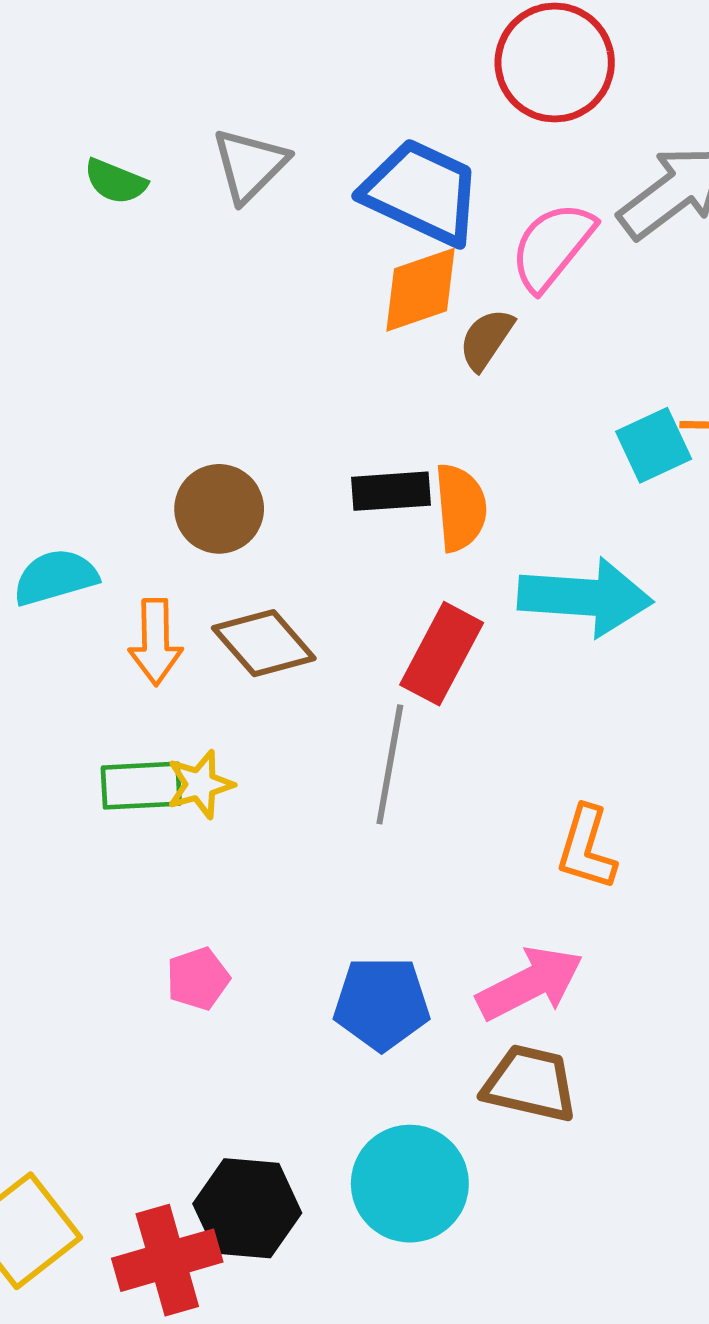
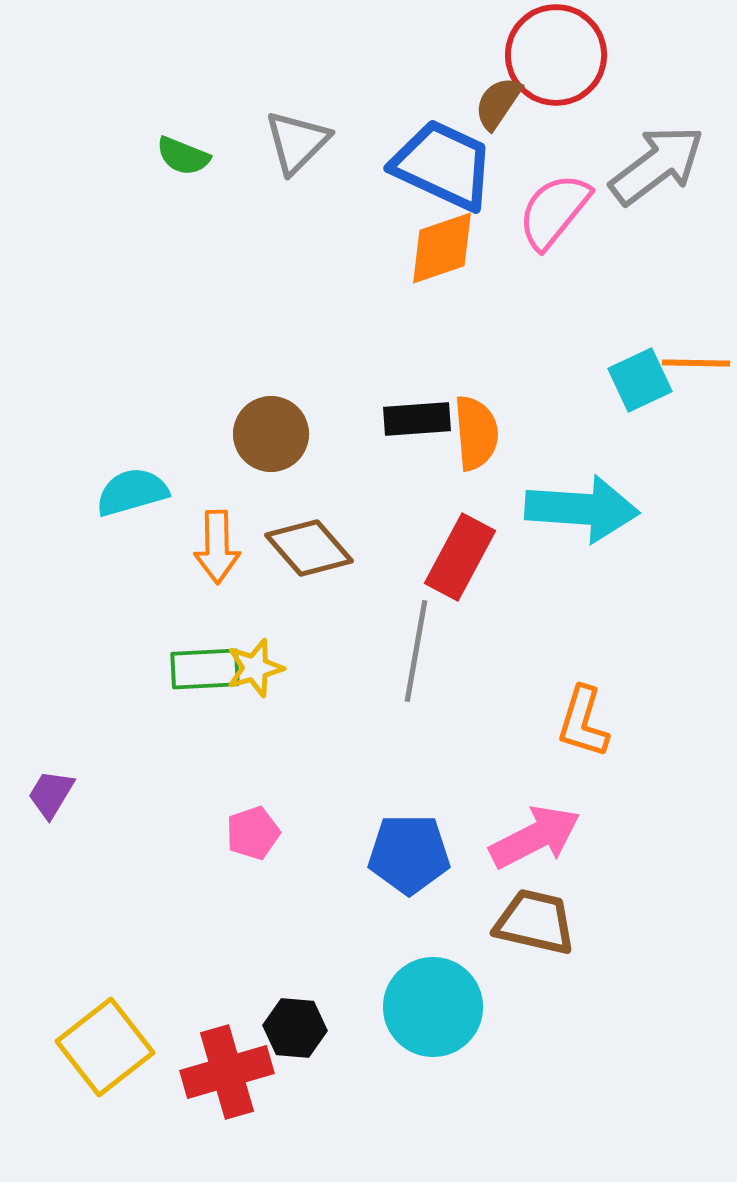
brown semicircle: (486, 339) -> (498, 103), moved
black hexagon: (247, 1208) -> (295, 1028), size x0.7

